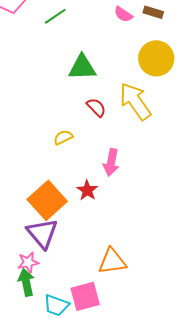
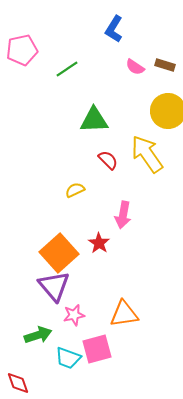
pink star: (28, 262) -> (74, 315), moved
green arrow: (26, 282) -> (38, 335), turned 84

